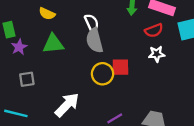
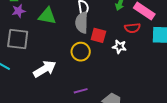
white star: (157, 54) -> (119, 47), moved
red square: (121, 67) -> (98, 35), moved
gray square: (27, 79) -> (18, 39), size x1.6

